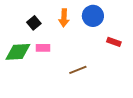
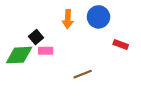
black square: (34, 23) -> (36, 37), moved

